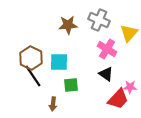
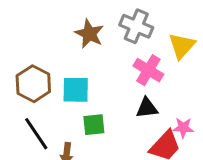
brown star: (68, 25) -> (89, 34), turned 30
black triangle: (106, 74) -> (147, 108), turned -42
black line: (33, 76) -> (36, 134), moved

